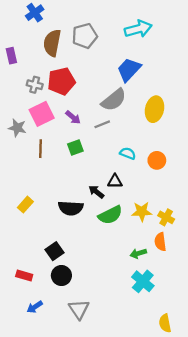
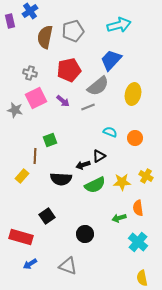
purple rectangle: (11, 56) -> (10, 21), moved
red pentagon: (61, 81) -> (69, 70), moved
green square: (75, 148) -> (50, 140), moved
brown line: (40, 149) -> (35, 156), moved
black triangle: (115, 181) -> (99, 156), turned -32
black arrow: (96, 192) -> (83, 165), turned -56
yellow cross: (166, 217) -> (146, 176), moved
red rectangle: (24, 276) -> (21, 237), size x1.6
black circle: (61, 276) -> (85, 234), moved
cyan cross: (143, 281) -> (138, 242), moved
gray triangle: (79, 309) -> (68, 266), turned -36

